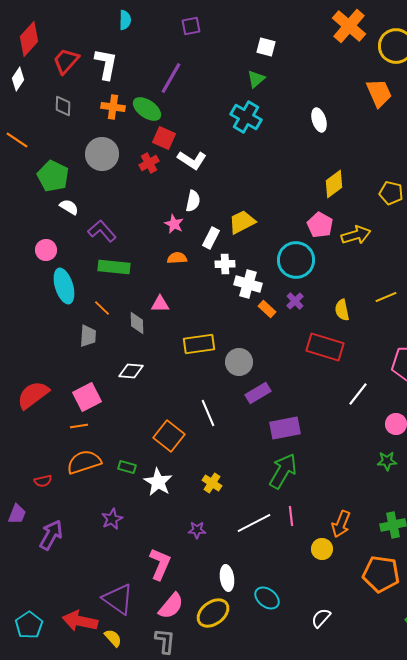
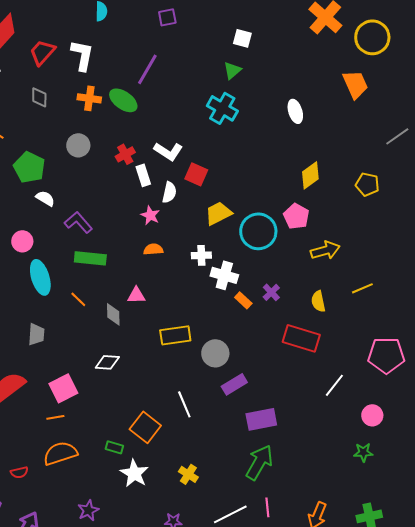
red square: (164, 138) -> (196, 174), moved
gray circle: (102, 154) -> (78, 145), size x0.7
yellow arrow: (356, 235) -> (325, 250), moved
white rectangle: (211, 238) -> (143, 175), moved, turned -45
cyan circle: (296, 260) -> (258, 231), moved
gray trapezoid: (88, 336) -> (36, 334), moved
green rectangle: (127, 467) -> (114, 447), moved

